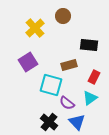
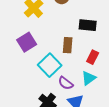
brown rectangle: (69, 65) -> (68, 45), turned -70
cyan square: (51, 85) -> (50, 65), turned 30

